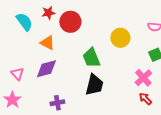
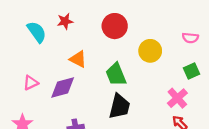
red circle: (70, 22) -> (115, 26), moved
orange triangle: (47, 43) -> (78, 59), moved
pink triangle: (17, 74) -> (31, 83), moved, turned 48

